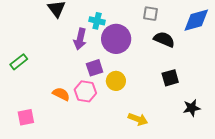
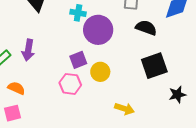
purple arrow: (80, 39) -> (28, 50), moved
black square: (170, 78) -> (154, 66), size x1.5
orange semicircle: (61, 94) -> (16, 88), moved

